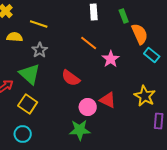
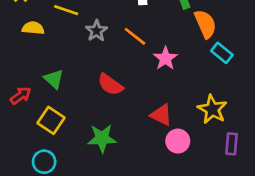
gray star: (40, 50) -> (96, 31), moved
green triangle: (30, 74) -> (54, 79), size x0.7
pink circle: (88, 107) -> (178, 141), moved
green star: (80, 130) -> (102, 138), moved

